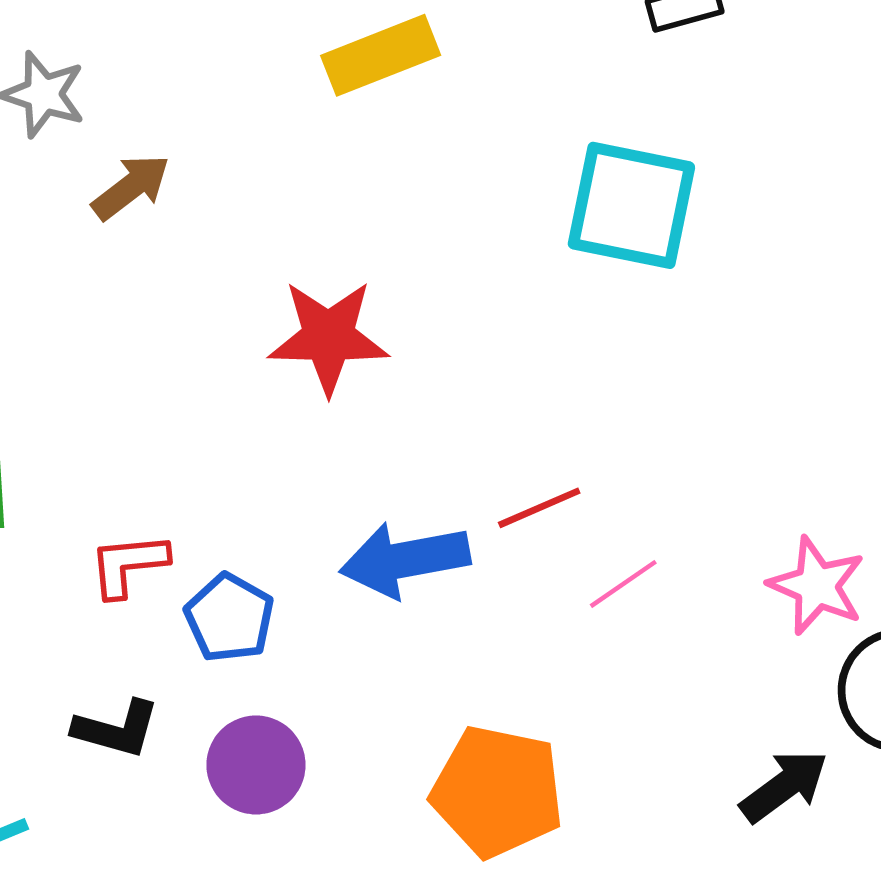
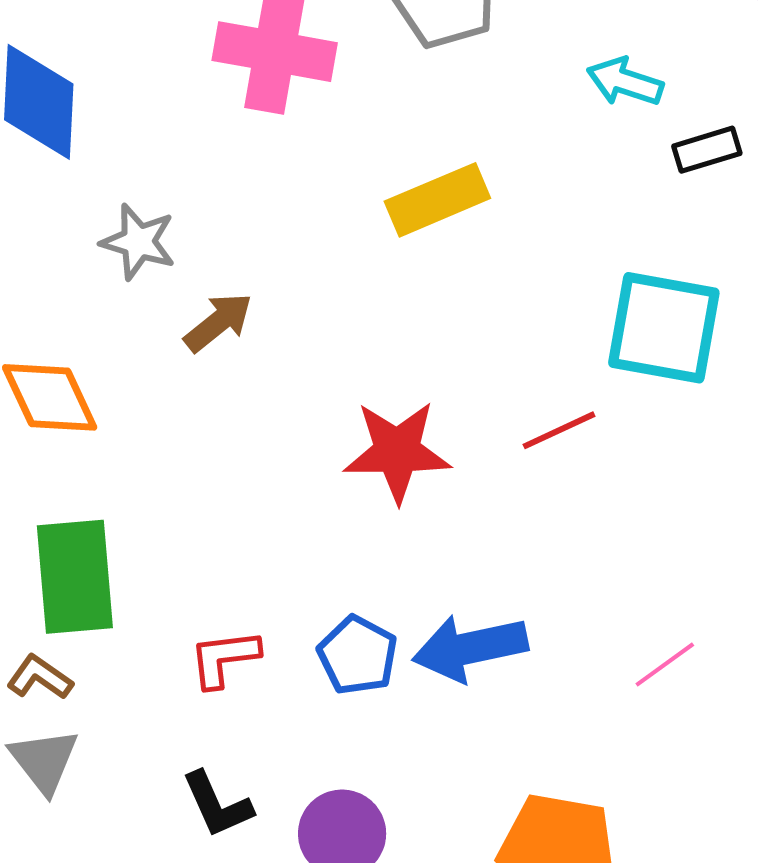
red line: (539, 508) -> (559, 430), moved
blue pentagon: (229, 618) -> (358, 655), moved
black L-shape: (116, 729) -> (217, 805), turned 52

